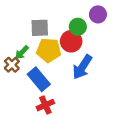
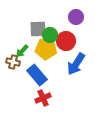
purple circle: (98, 14) -> (76, 17), moved
green circle: (78, 27) -> (50, 35), moved
brown cross: (12, 65) -> (13, 62), turned -32

